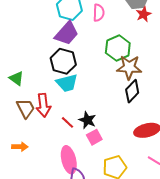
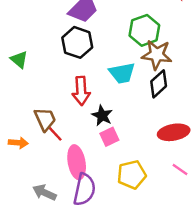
cyan trapezoid: (67, 83) -> (122, 73), moved
red arrow: (43, 105) -> (81, 91), moved
brown trapezoid: (26, 108) -> (45, 119), moved
red line: (68, 122) -> (55, 134), moved

